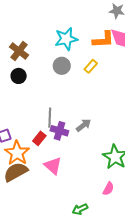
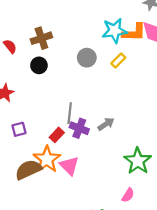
cyan star: (66, 39) -> (114, 31), moved
brown cross: (19, 51) -> (41, 38), turned 30
orange star: (17, 153) -> (47, 159), moved

